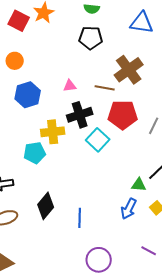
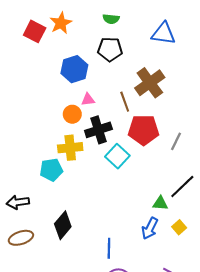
orange circle: (15, 61) -> (72, 114), moved
brown line: (105, 88) -> (125, 102), turned 60
blue hexagon: (28, 95) -> (74, 69), moved
blue line: (80, 218) -> (109, 248), moved

